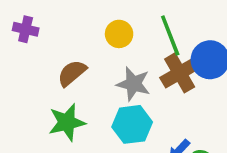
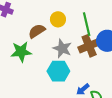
brown semicircle: (72, 73) -> (37, 31), moved
green star: (67, 122) -> (21, 52), moved

